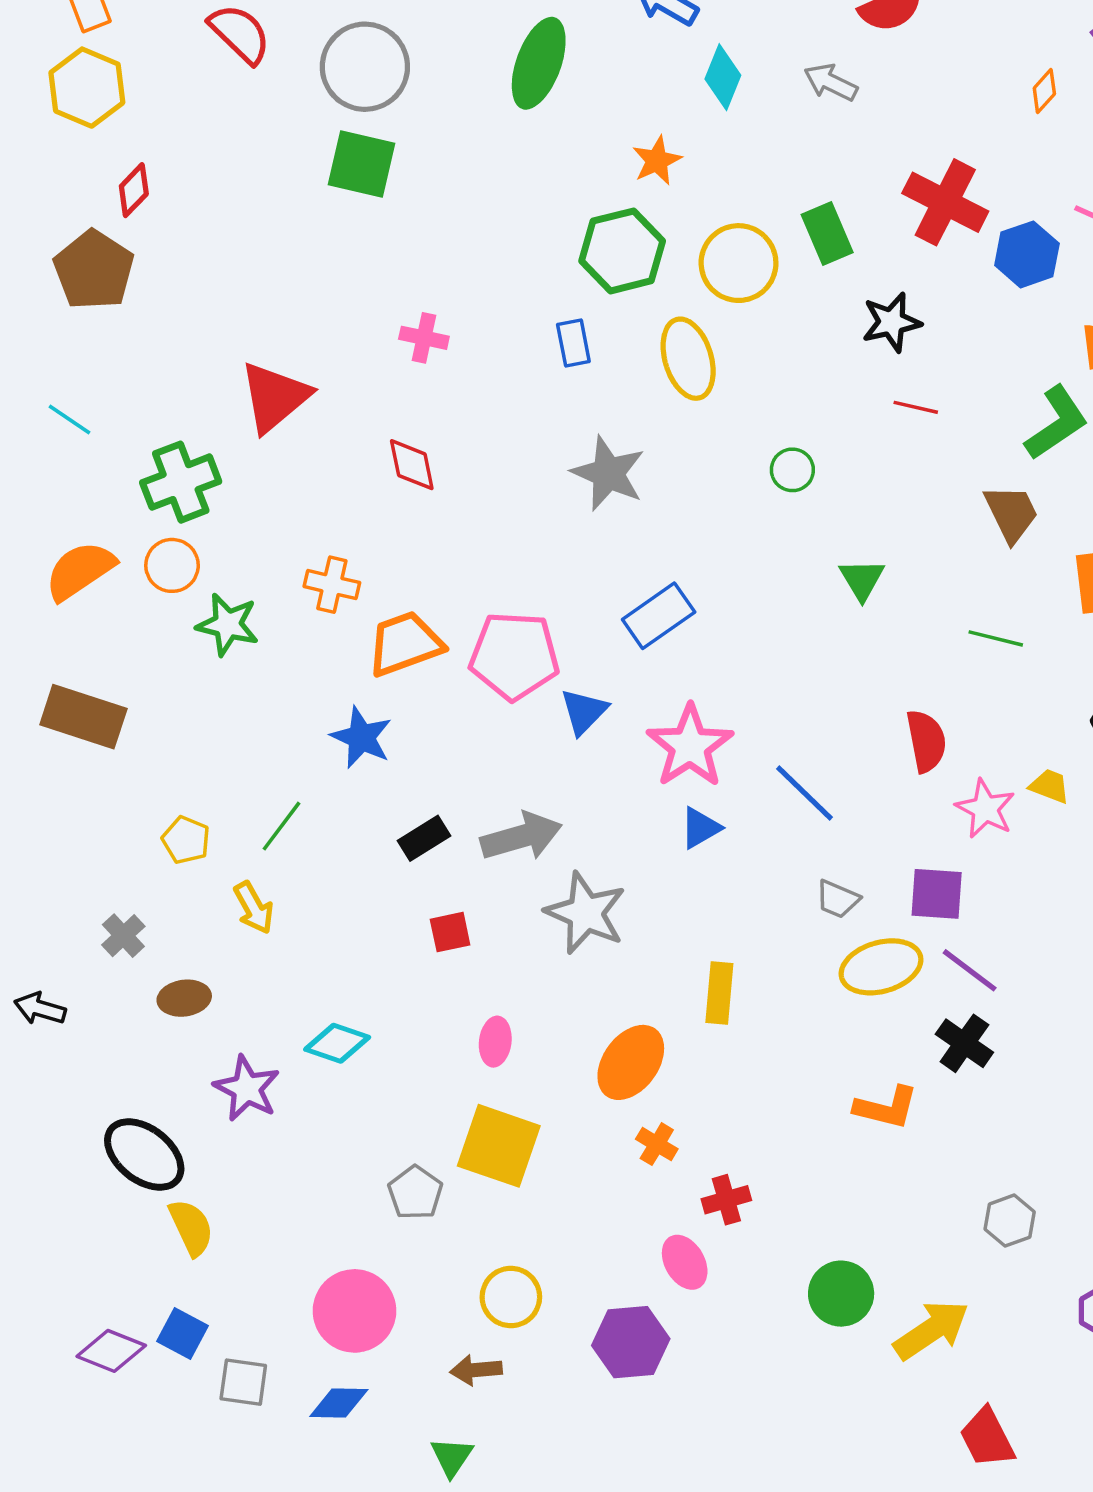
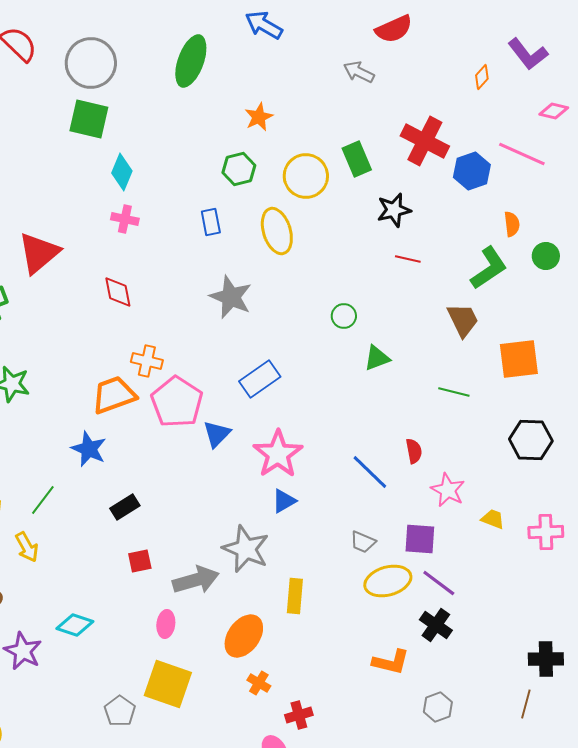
cyan diamond: (723, 77) -> (122, 172), moved
green hexagon: (622, 251) -> (239, 169), size x0.7
green circle: (792, 470) -> (344, 316), moved
green triangle: (862, 579) -> (377, 358), turned 40
orange cross: (332, 585) -> (147, 361), moved
pink pentagon: (514, 656) -> (177, 402), turned 30
red semicircle: (926, 741) -> (414, 451), size x0.7
yellow trapezoid: (1050, 786) -> (493, 519), moved
blue line: (805, 793) -> (370, 472), moved
gray arrow: (521, 837) -> (196, 580), moved
gray star: (586, 913) -> (246, 549), moved
gray hexagon: (1010, 1221) -> (438, 707), moved

